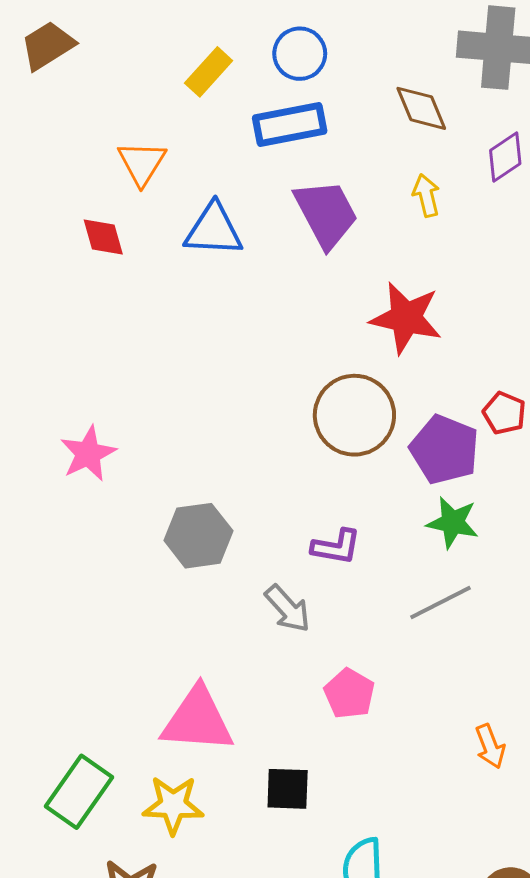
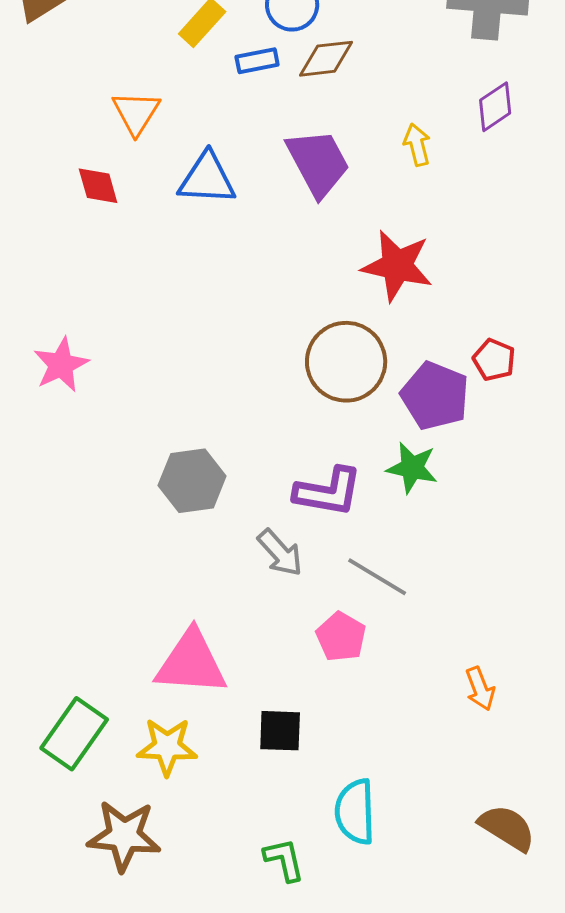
brown diamond: (421, 108) -> (326, 59), moved, turned -74
blue rectangle: (290, 125) -> (257, 61), moved, size x0.6
pink star: (88, 454) -> (61, 365), moved
green star: (453, 522) -> (412, 468), moved
purple L-shape: (336, 547) -> (328, 492), size x1.4
gray line: (440, 602) -> (377, 577), moved, turned 58

